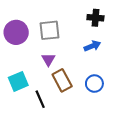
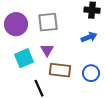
brown rectangle: (62, 80) -> (60, 70), turned -55
cyan square: (18, 81) -> (24, 58), moved

